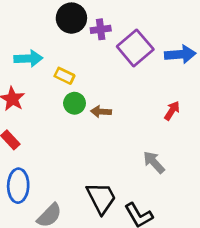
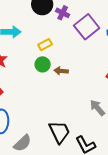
purple cross: (101, 29) -> (63, 13), turned 32
yellow rectangle: (64, 76) -> (45, 45), moved, turned -56

